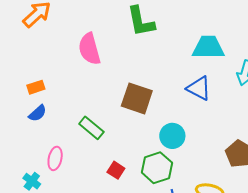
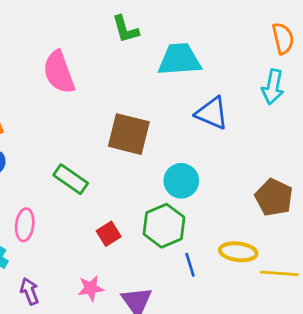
green L-shape: (141, 21) -> (125, 29), size x0.7
cyan trapezoid: (208, 47) -> (179, 59), moved
red square: (116, 170) -> (109, 234), turned 30

